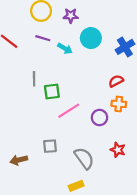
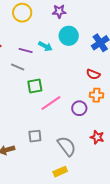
purple star: (71, 16) -> (59, 11), moved
purple line: (43, 38) -> (26, 50), moved
gray line: (34, 79) -> (18, 67), moved, turned -64
red semicircle: (116, 81) -> (93, 74), turned -128

